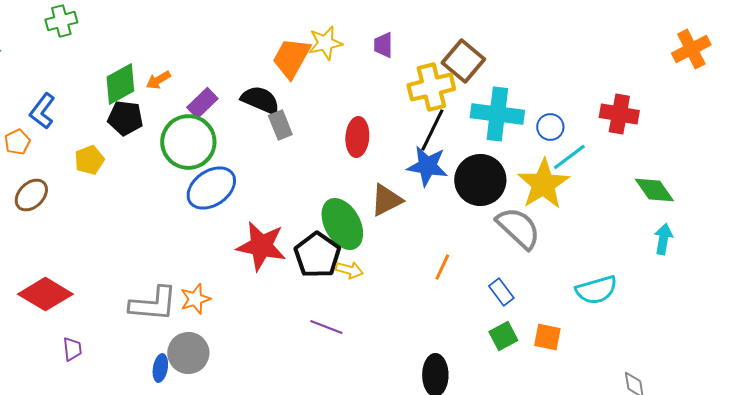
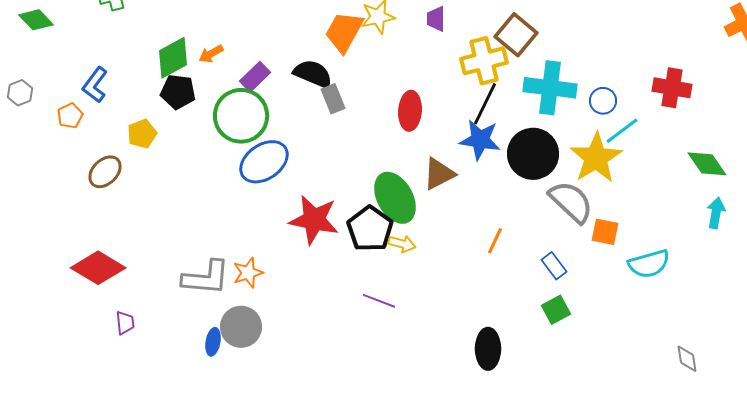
brown ellipse: (31, 195) -> (105, 172), moved
orange square: (547, 337) -> (605, 232), moved

